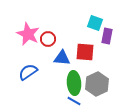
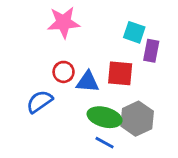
pink star: (28, 34) -> (64, 22), moved, turned -30
red circle: (48, 39) -> (64, 72), moved
green ellipse: (74, 83) -> (105, 117), turned -70

